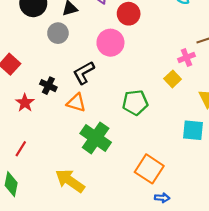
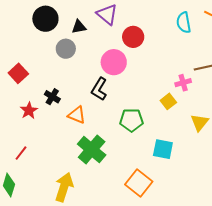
black L-shape: (84, 73) -> (99, 89), moved, turned -35
cyan square: (193, 130) -> (163, 149), moved
yellow arrow: (70, 181) -> (64, 187), turned 68

